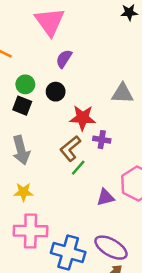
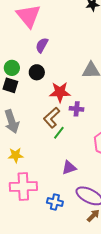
purple triangle: (105, 197) -> (69, 168), moved
blue cross: (68, 252) -> (55, 202), size x0.6

